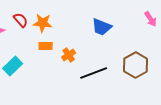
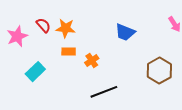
black line: (94, 73) -> (104, 92), moved

